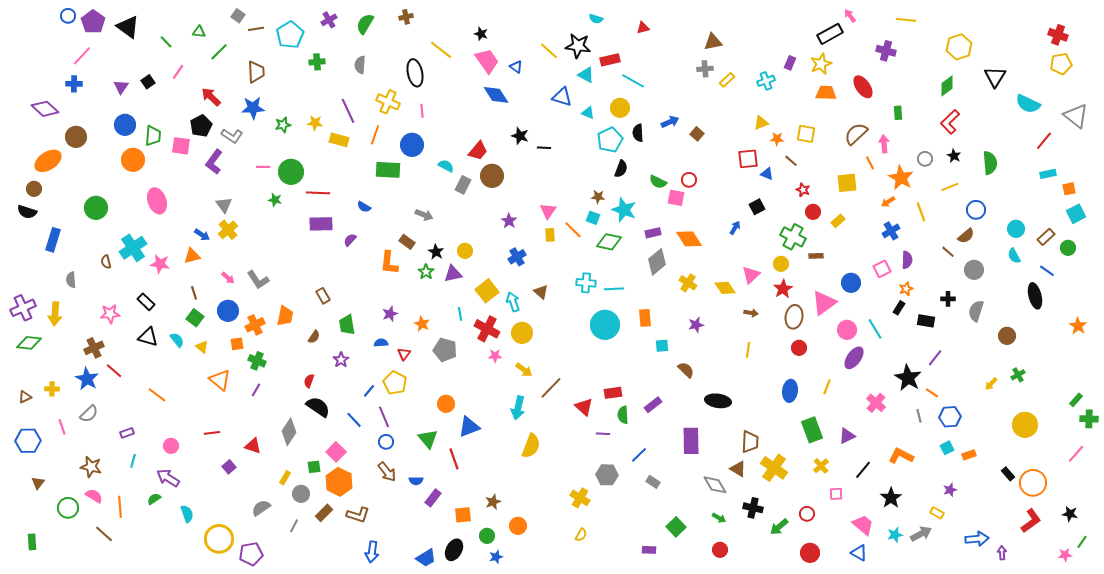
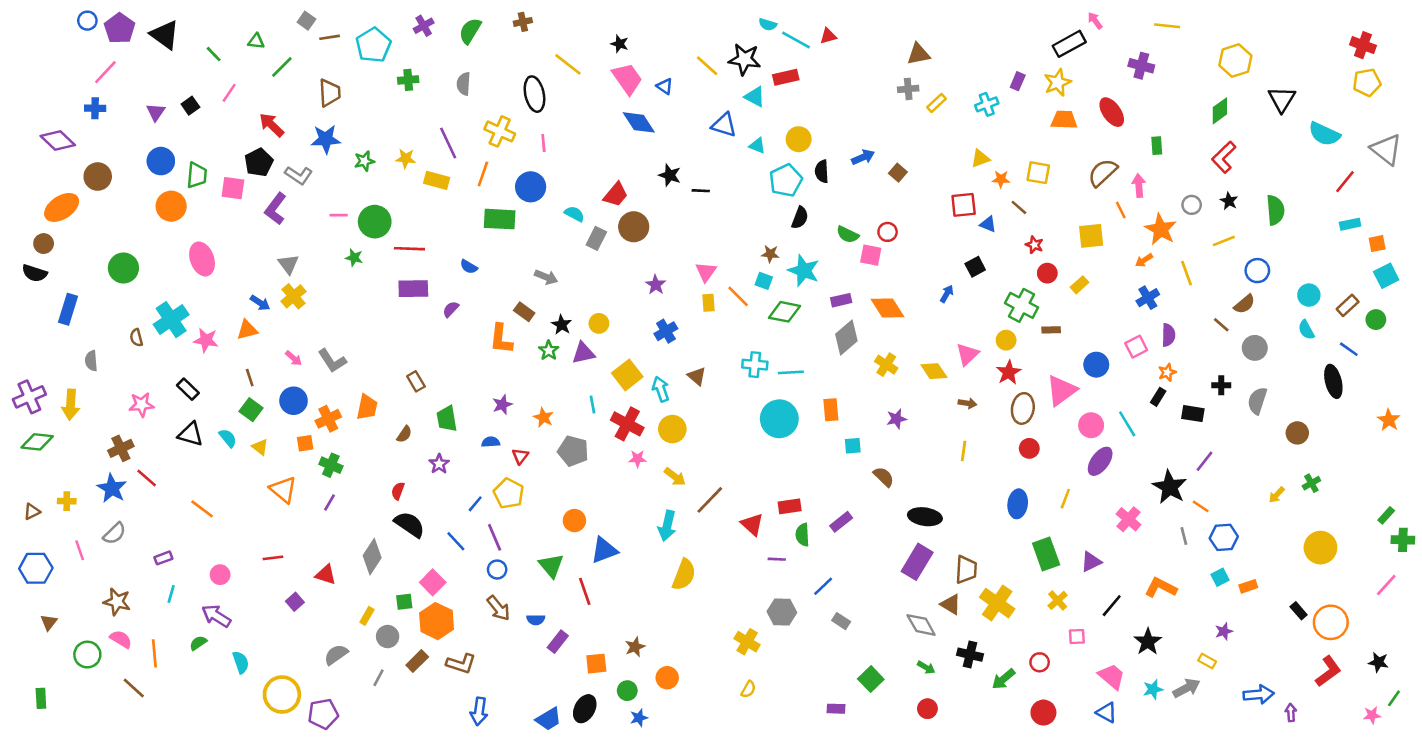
cyan line: (633, 81) -> (796, 40), moved
purple rectangle: (691, 441) -> (917, 562), moved, turned 32

